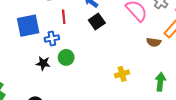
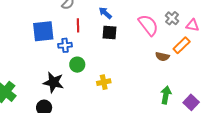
black square: (97, 22) -> (109, 32), turned 35
black star: (43, 63) -> (53, 82), moved, size x1.5
yellow cross: (122, 74) -> (104, 82), moved

